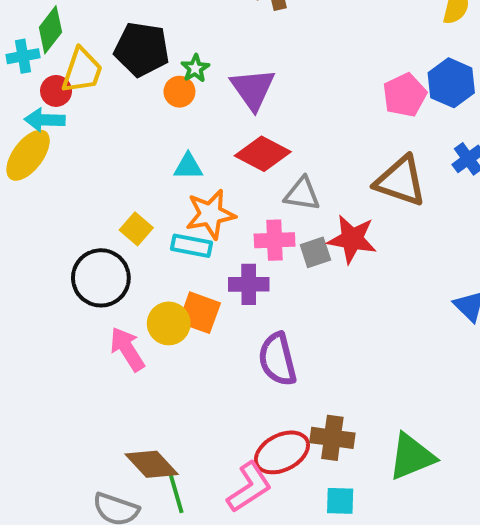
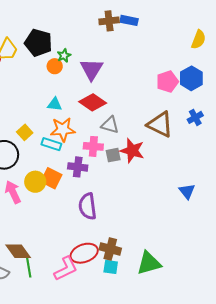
cyan square: (340, 501) -> (111, 267), moved

